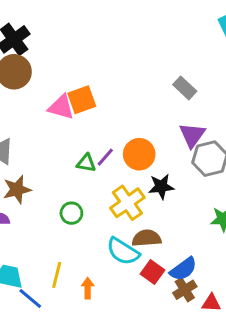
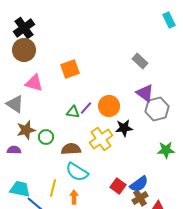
pink triangle: (61, 107) -> (34, 83), moved
purple triangle: (192, 135) -> (145, 93), turned -30
green circle: (71, 213) -> (46, 137), moved
brown semicircle: (147, 238) -> (71, 149), moved
cyan semicircle: (123, 251) -> (77, 172), moved

